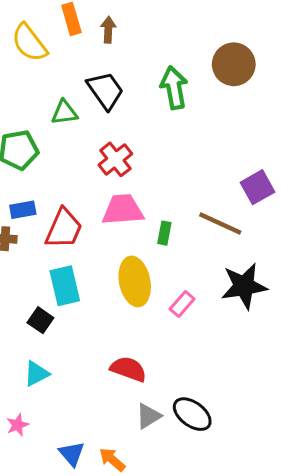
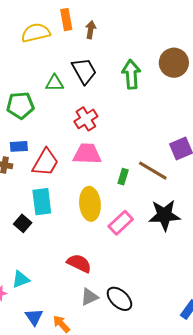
yellow semicircle: (29, 43) -> (36, 33), turned 108
green rectangle: (164, 233) -> (123, 177), moved
pink rectangle: (182, 304) -> (121, 223), size x1.4
cyan triangle: (36, 374) -> (21, 279), moved

